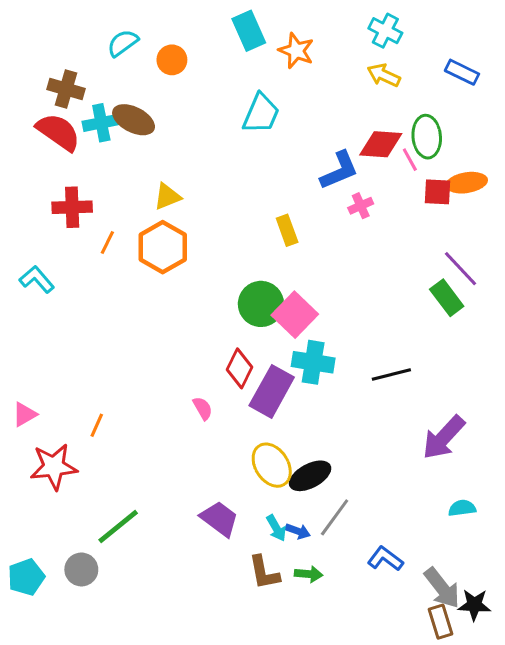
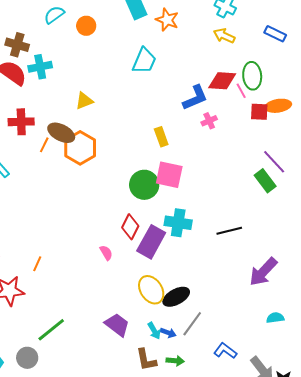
brown ellipse: (134, 120) -> (61, 133), moved
yellow triangle: (167, 196) -> (84, 101), moved
pink square: (295, 315) -> (169, 175), moved, turned -32

